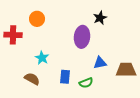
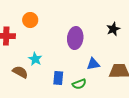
black star: (100, 18) -> (113, 29), moved
brown semicircle: (32, 79) -> (20, 72), moved

